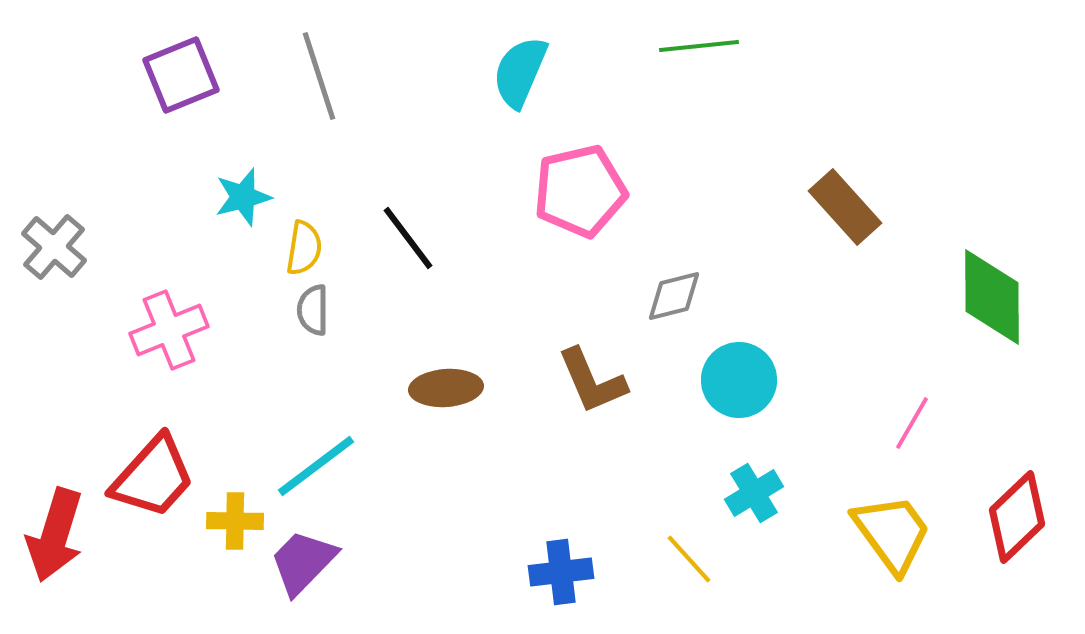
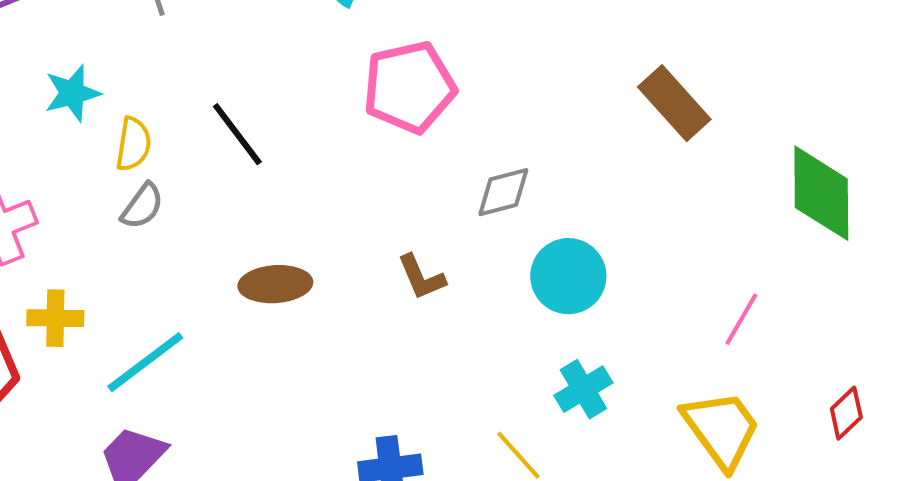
gray semicircle: (313, 310) -> (142, 206), turned -144
brown L-shape: (592, 381) -> (421, 277), size x0.7
red diamond: (1017, 517) -> (846, 413), size x0.6
yellow cross: (235, 521) -> (55, 318), moved

